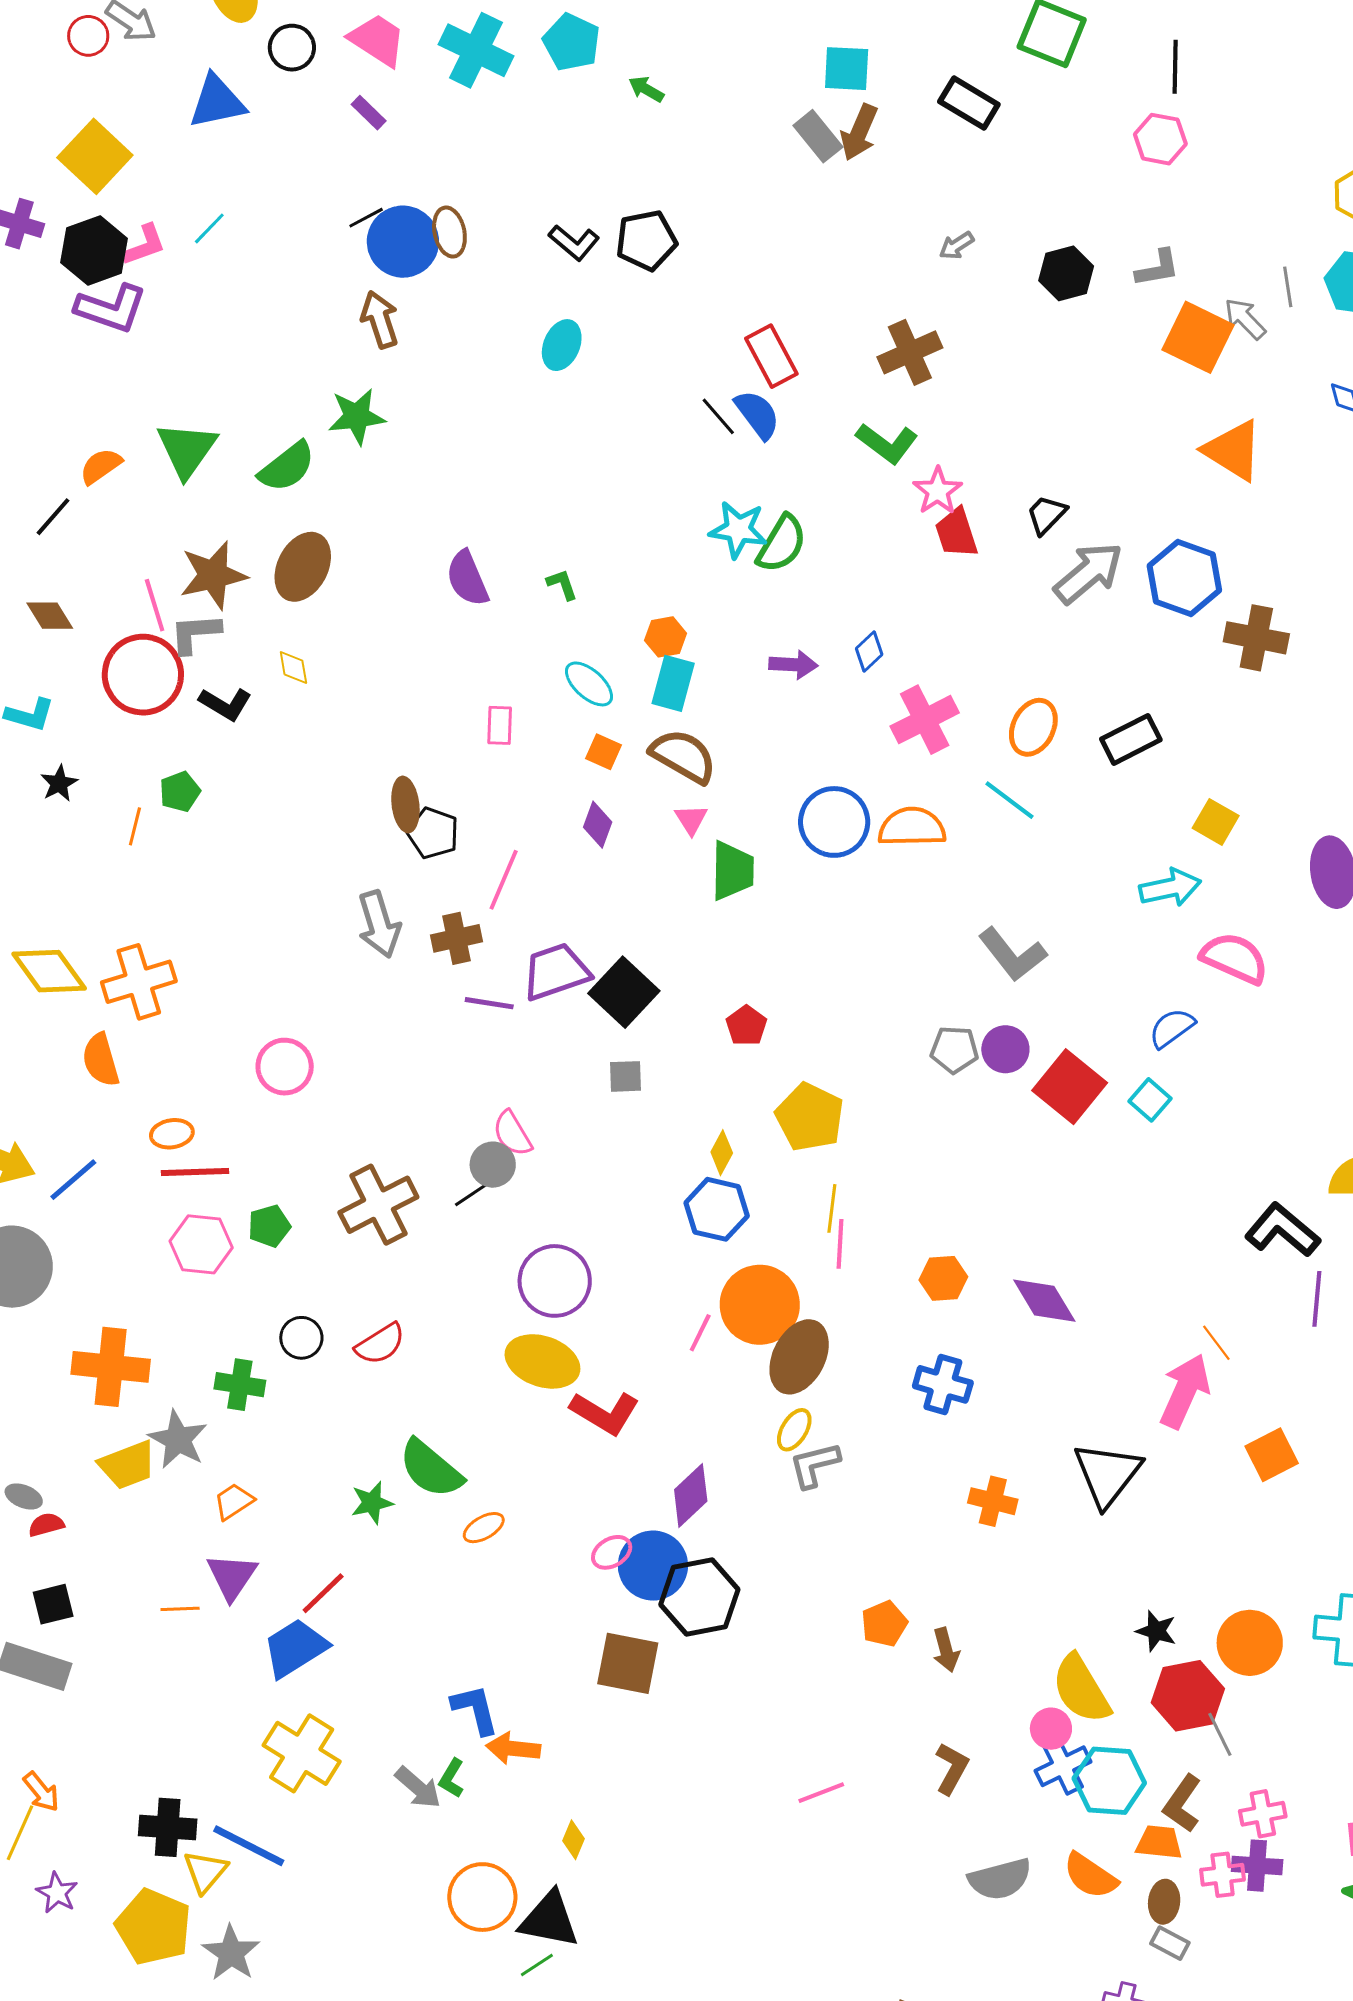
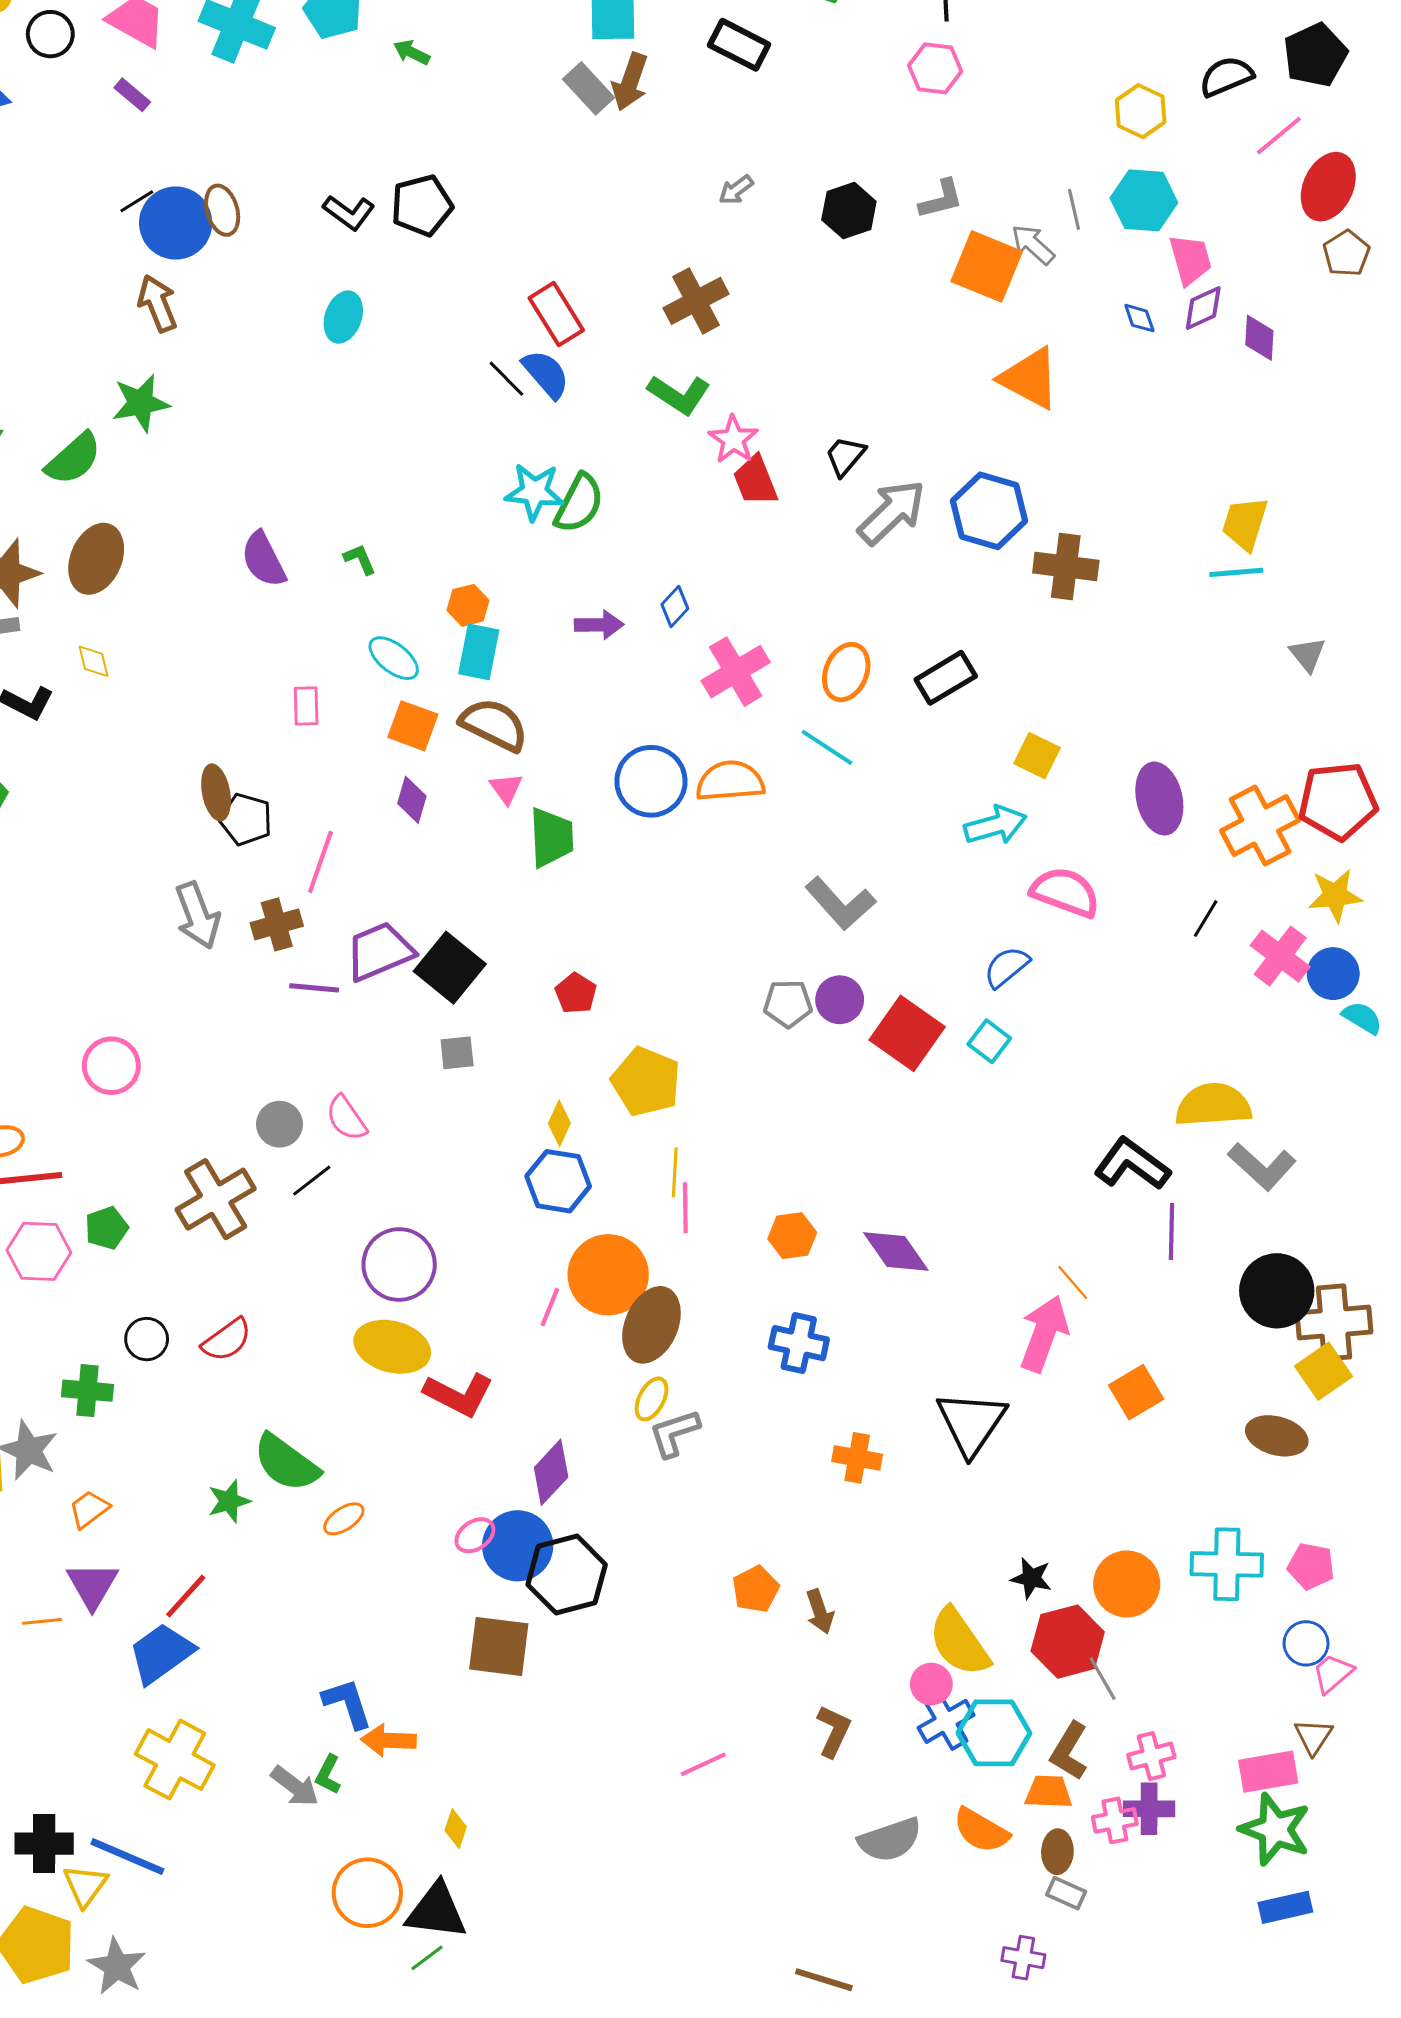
orange square: (603, 752) -> (413, 726), size x1.4
gray circle: (493, 1165) -> (280, 1124), moved

